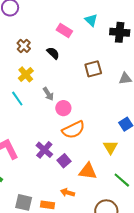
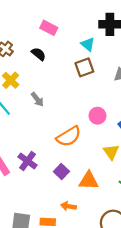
cyan triangle: (91, 20) -> (88, 44), moved
pink circle: (63, 108) -> (97, 116), moved
purple cross: (44, 150) -> (28, 161), moved

